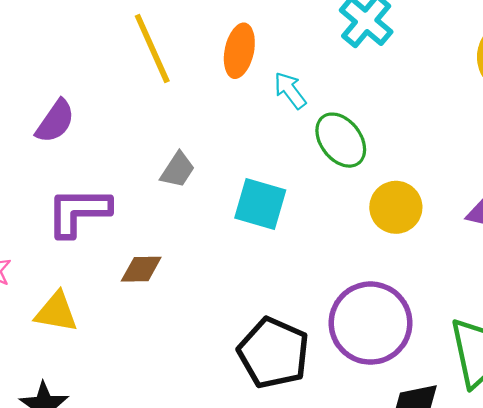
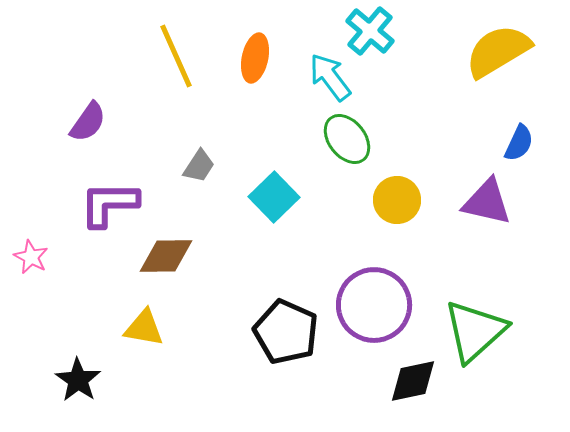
cyan arrow: (290, 90) -> (330, 77), moved, size x1.4
cyan square: (260, 204) -> (274, 197), turned 30
brown diamond: (141, 269) -> (166, 256), size x1.4
yellow triangle: (56, 312) -> (144, 328), moved

